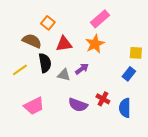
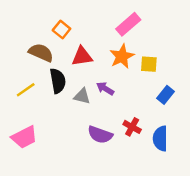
yellow square: (136, 53) -> (149, 64), moved
purple arrow: (82, 69) -> (105, 88), turned -112
pink trapezoid: (34, 106) -> (24, 137), moved

